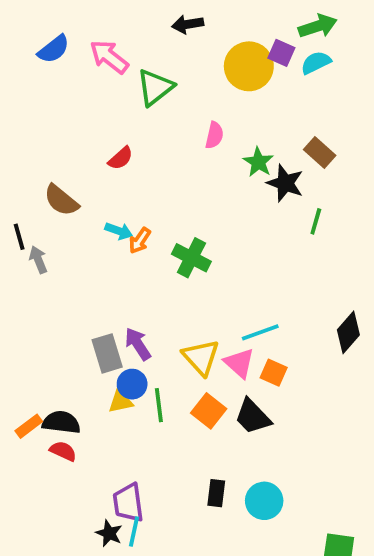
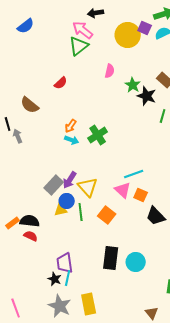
pink arrow: (109, 57) -> (83, 30), moved
cyan arrow: (119, 231) -> (72, 140), moved
green cross: (191, 258) -> (98, 135), turned 30
purple arrow: (138, 344) -> (70, 180), turned -114
gray rectangle: (107, 353) -> (54, 185), turned 60
yellow triangle: (201, 357) -> (88, 187), moved
black trapezoid: (253, 417) -> (156, 216), moved
black rectangle: (216, 493) -> (111, 258), size x1.6

